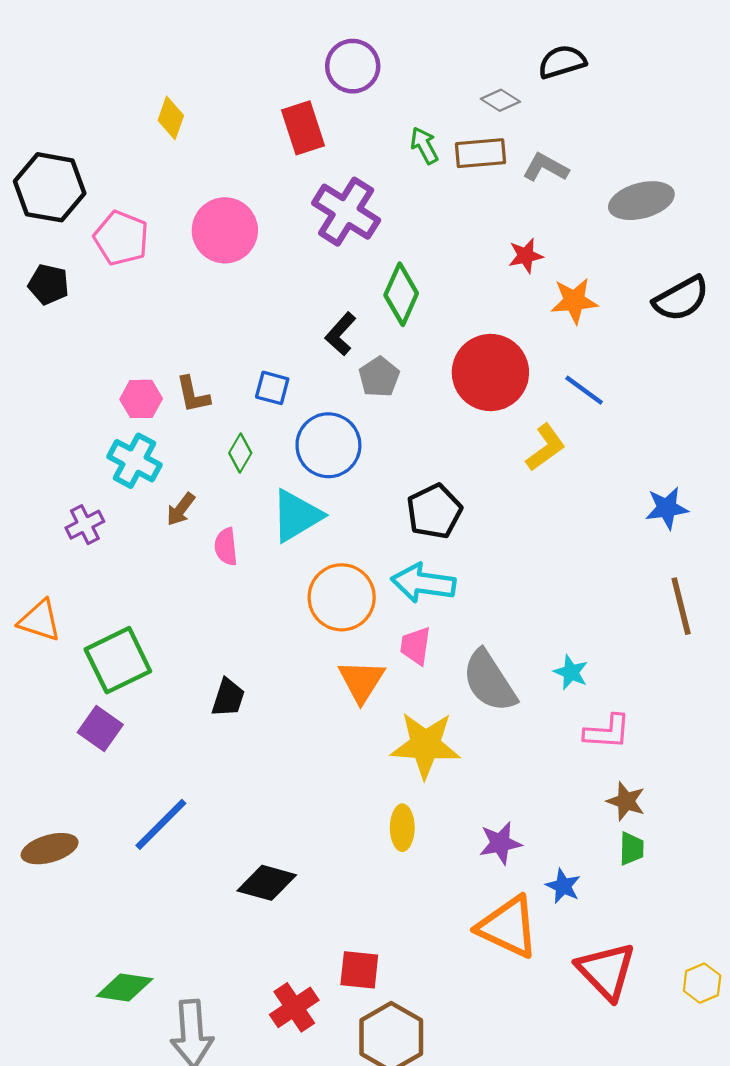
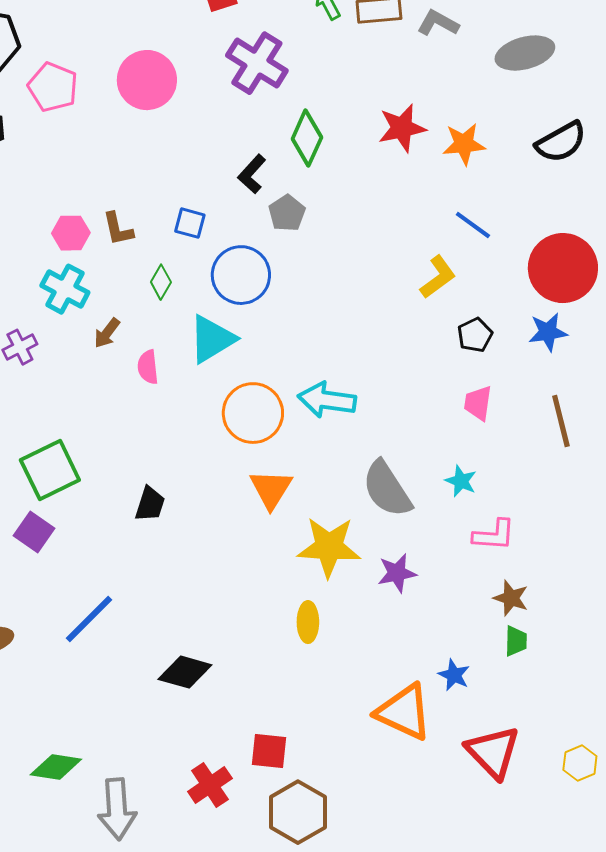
red star: (526, 256) -> (402, 128), moved, size x1.5
red circle: (490, 373) -> (563, 268), moved
black pentagon: (434, 511) -> (475, 335), moved, size x0.7
pink trapezoid: (415, 646) -> (478, 403), moved
purple star: (500, 843) -> (397, 573), moved

